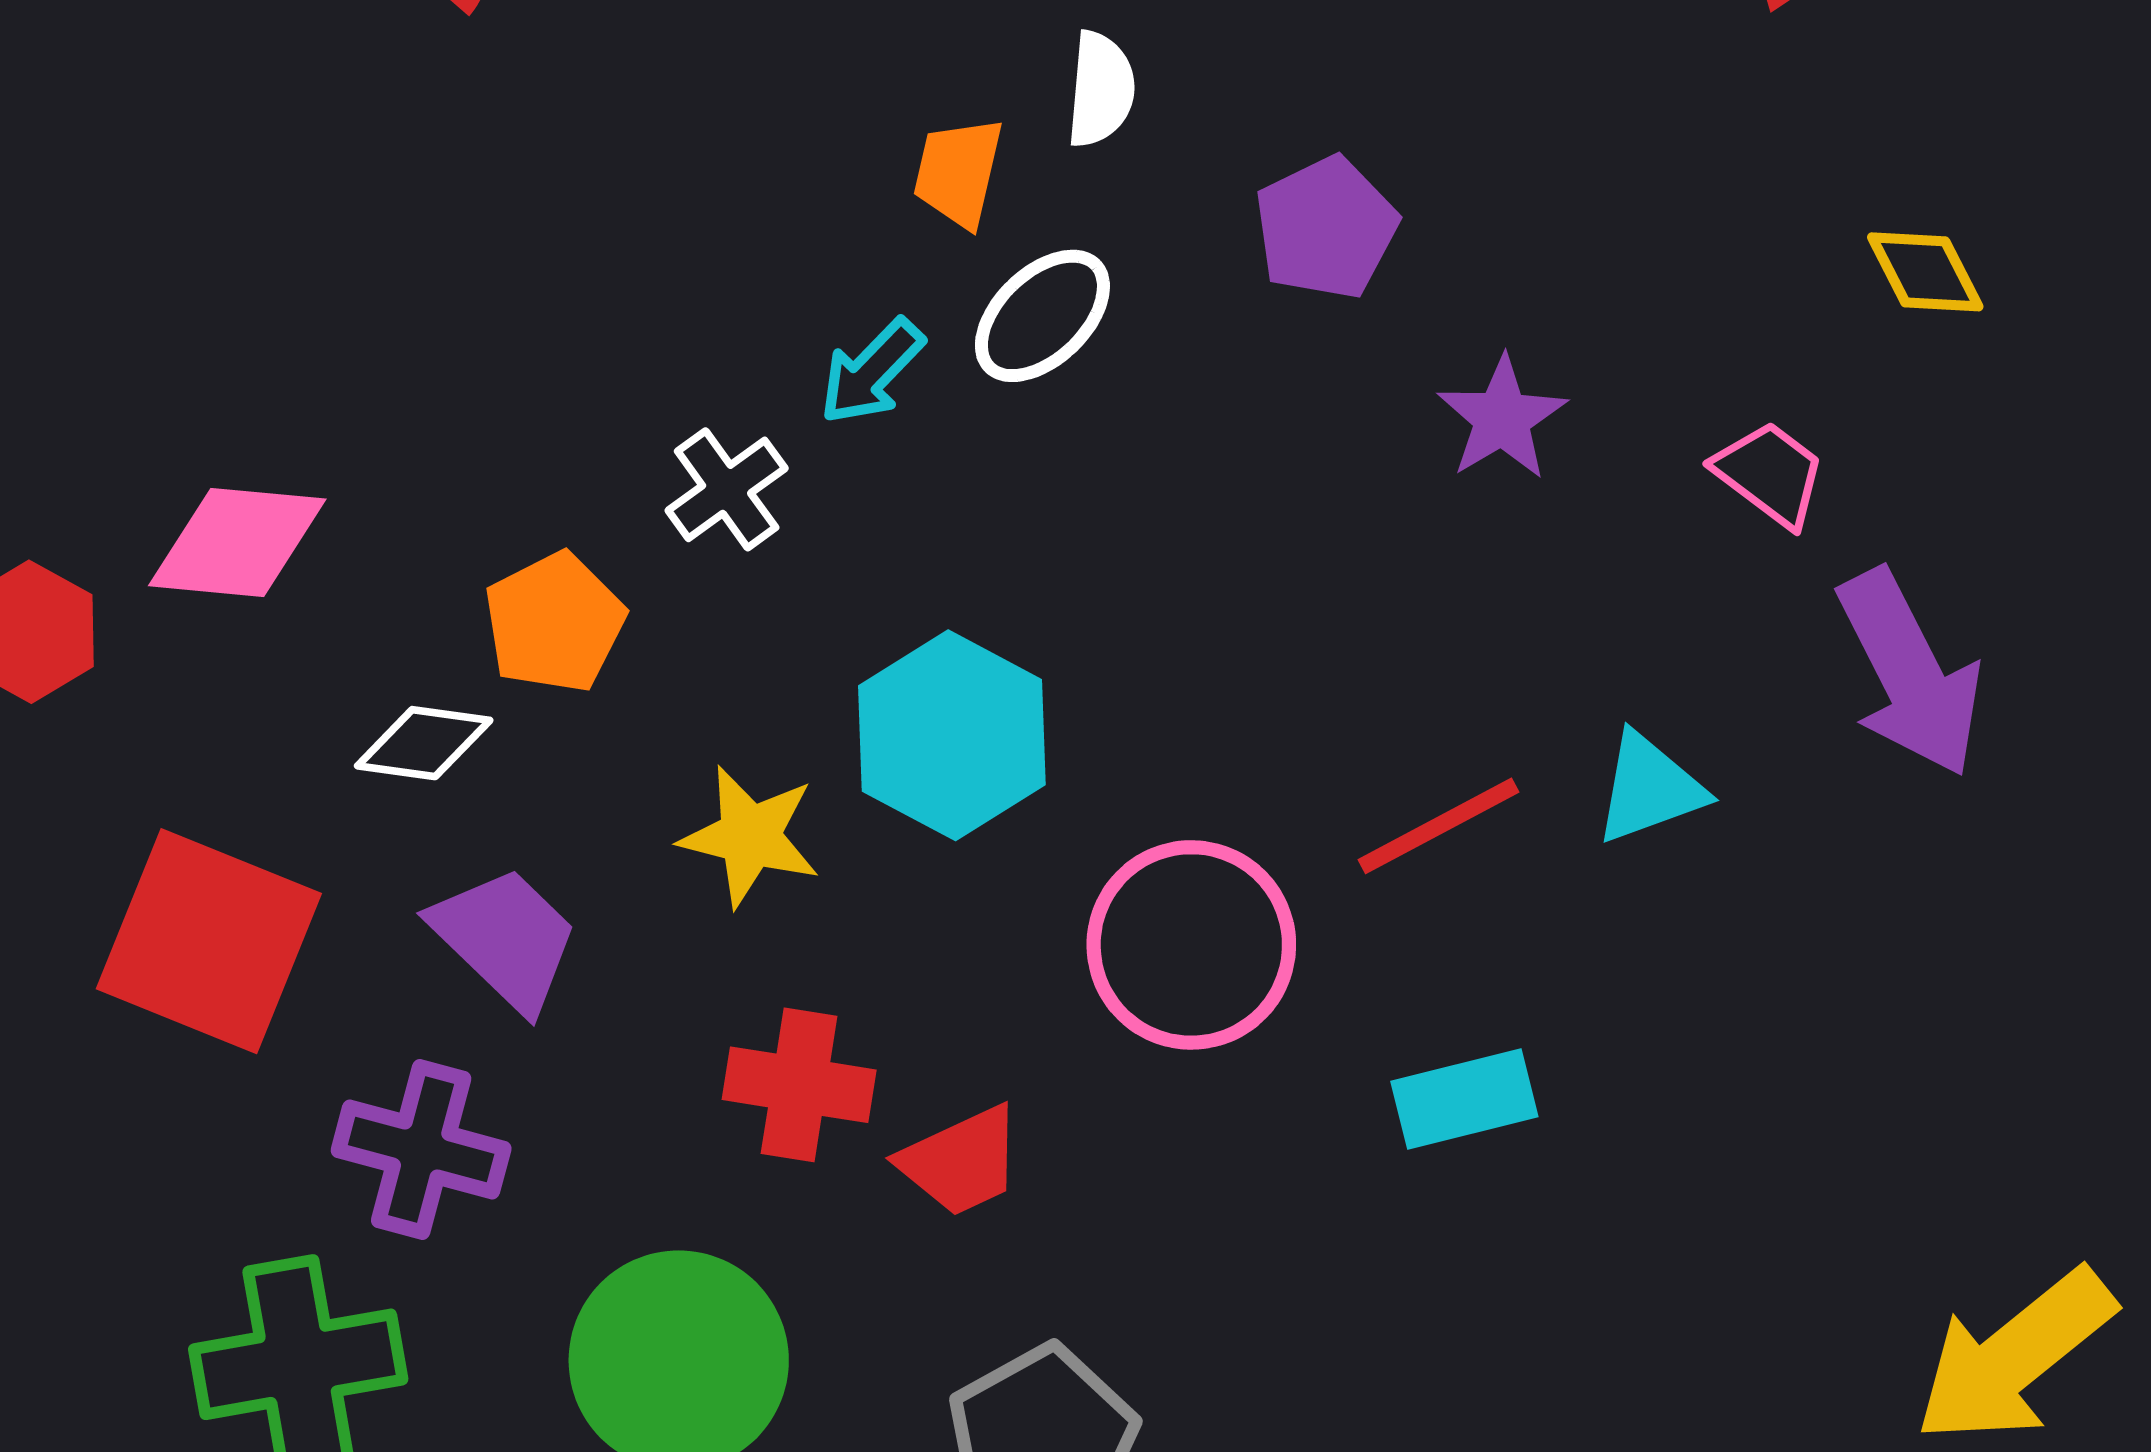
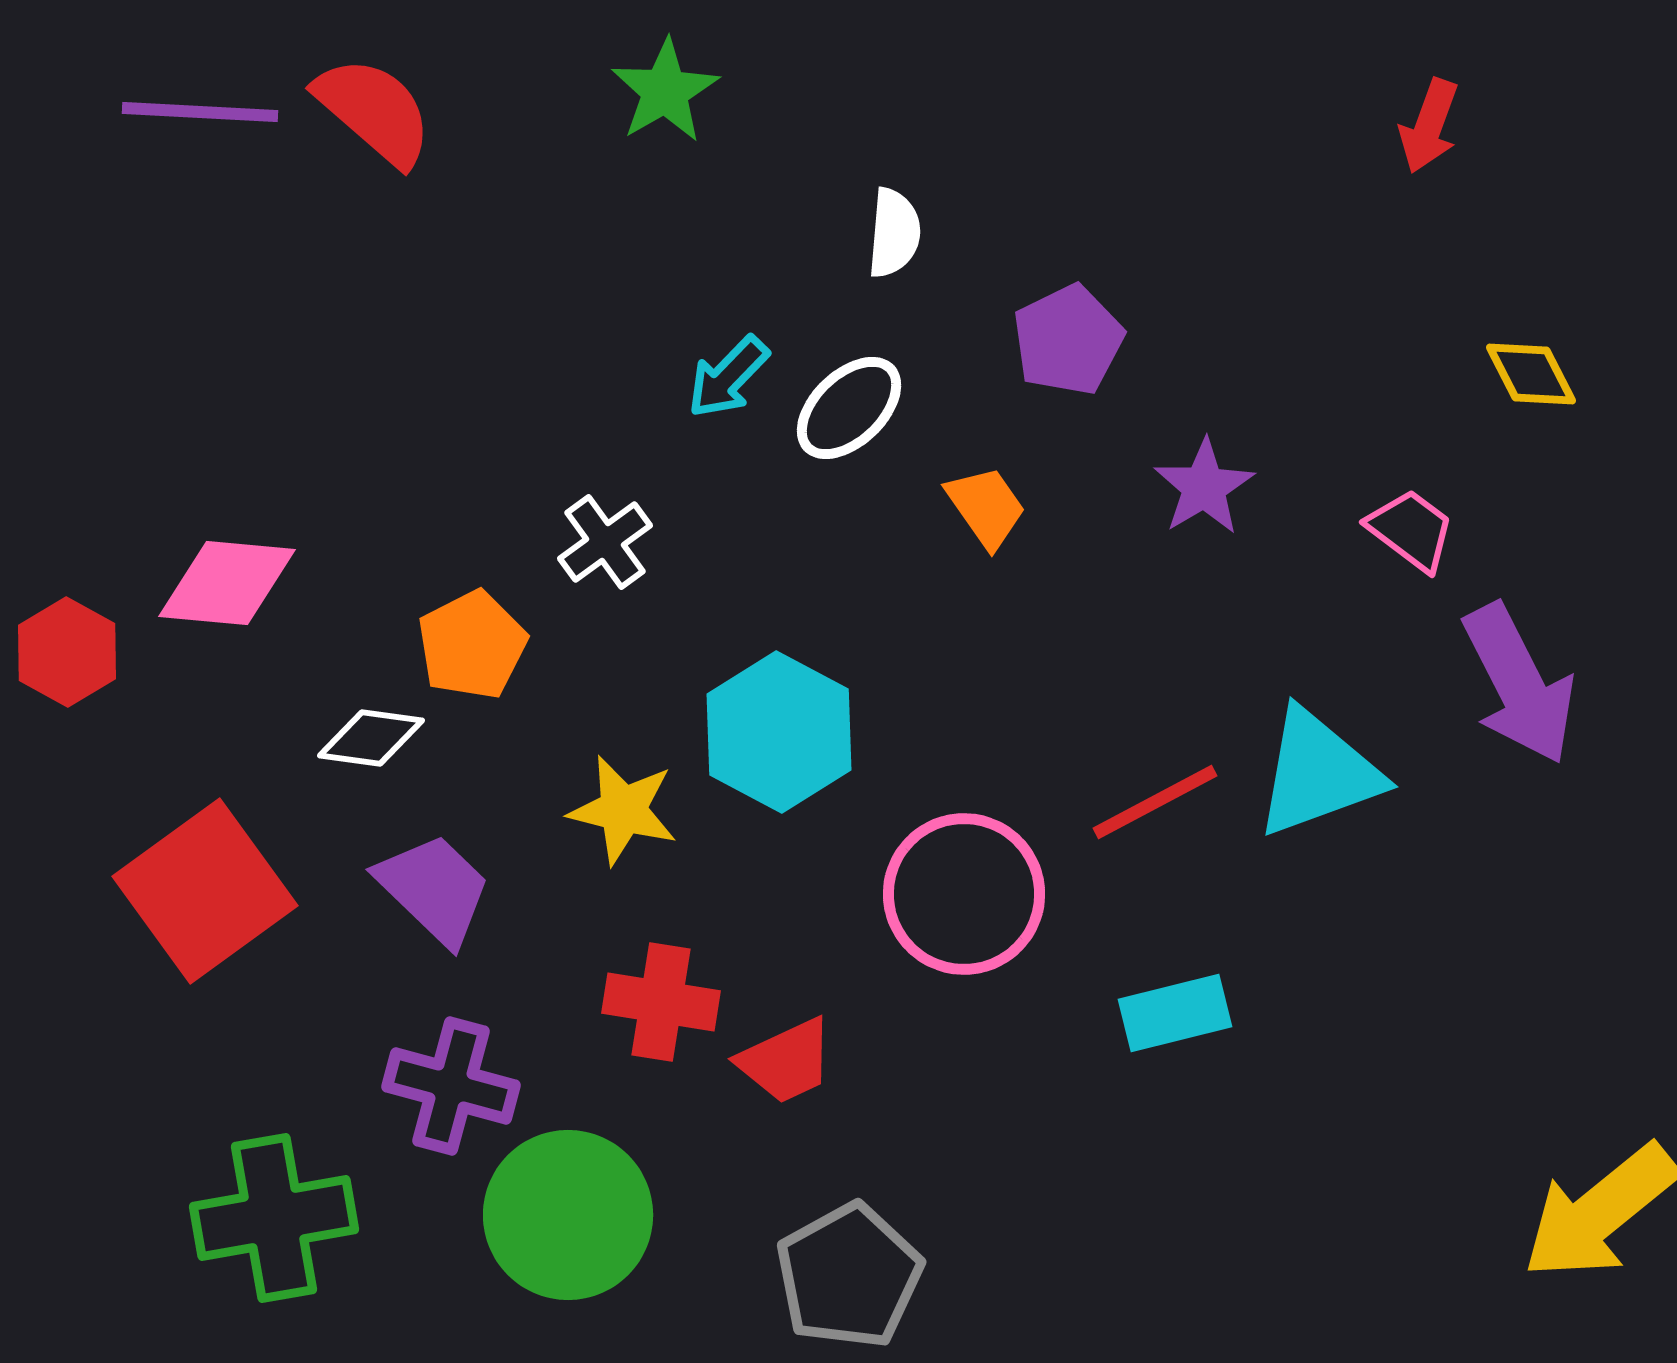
orange trapezoid: (958, 172) -> (986, 507), moved, turned 132
cyan arrow: (872, 372) -> (728, 377), moved
cyan triangle: (1650, 788) -> (1318, 773), size x1.5
red square: (209, 941) -> (205, 891), turned 32
purple cross: (421, 1149) -> (451, 1086), moved

